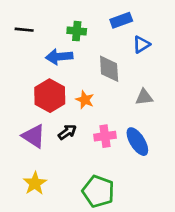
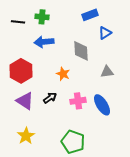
green cross: (77, 31) -> (42, 17), moved
red hexagon: (50, 96) -> (21, 71), moved

